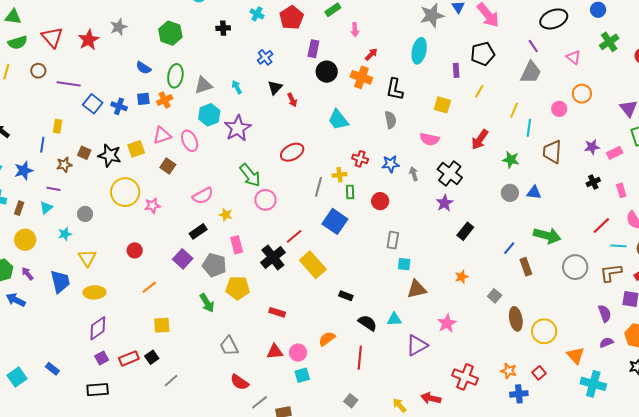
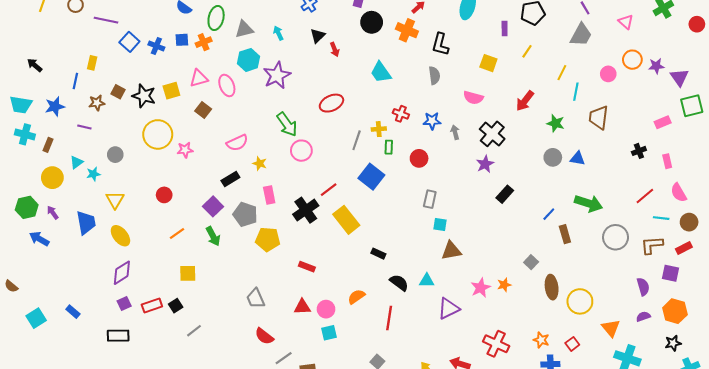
purple star: (592, 147) -> (656, 66), moved
cyan triangle: (46, 208) -> (76, 162), moved
orange star: (462, 277) -> (504, 285), moved
yellow ellipse: (94, 292) -> (120, 236), turned 50
green arrow: (207, 303) -> (213, 236), moved

